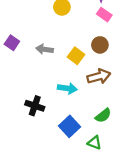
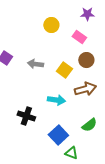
pink rectangle: (104, 15) -> (79, 37), moved
green triangle: (94, 143) -> (71, 153), moved

